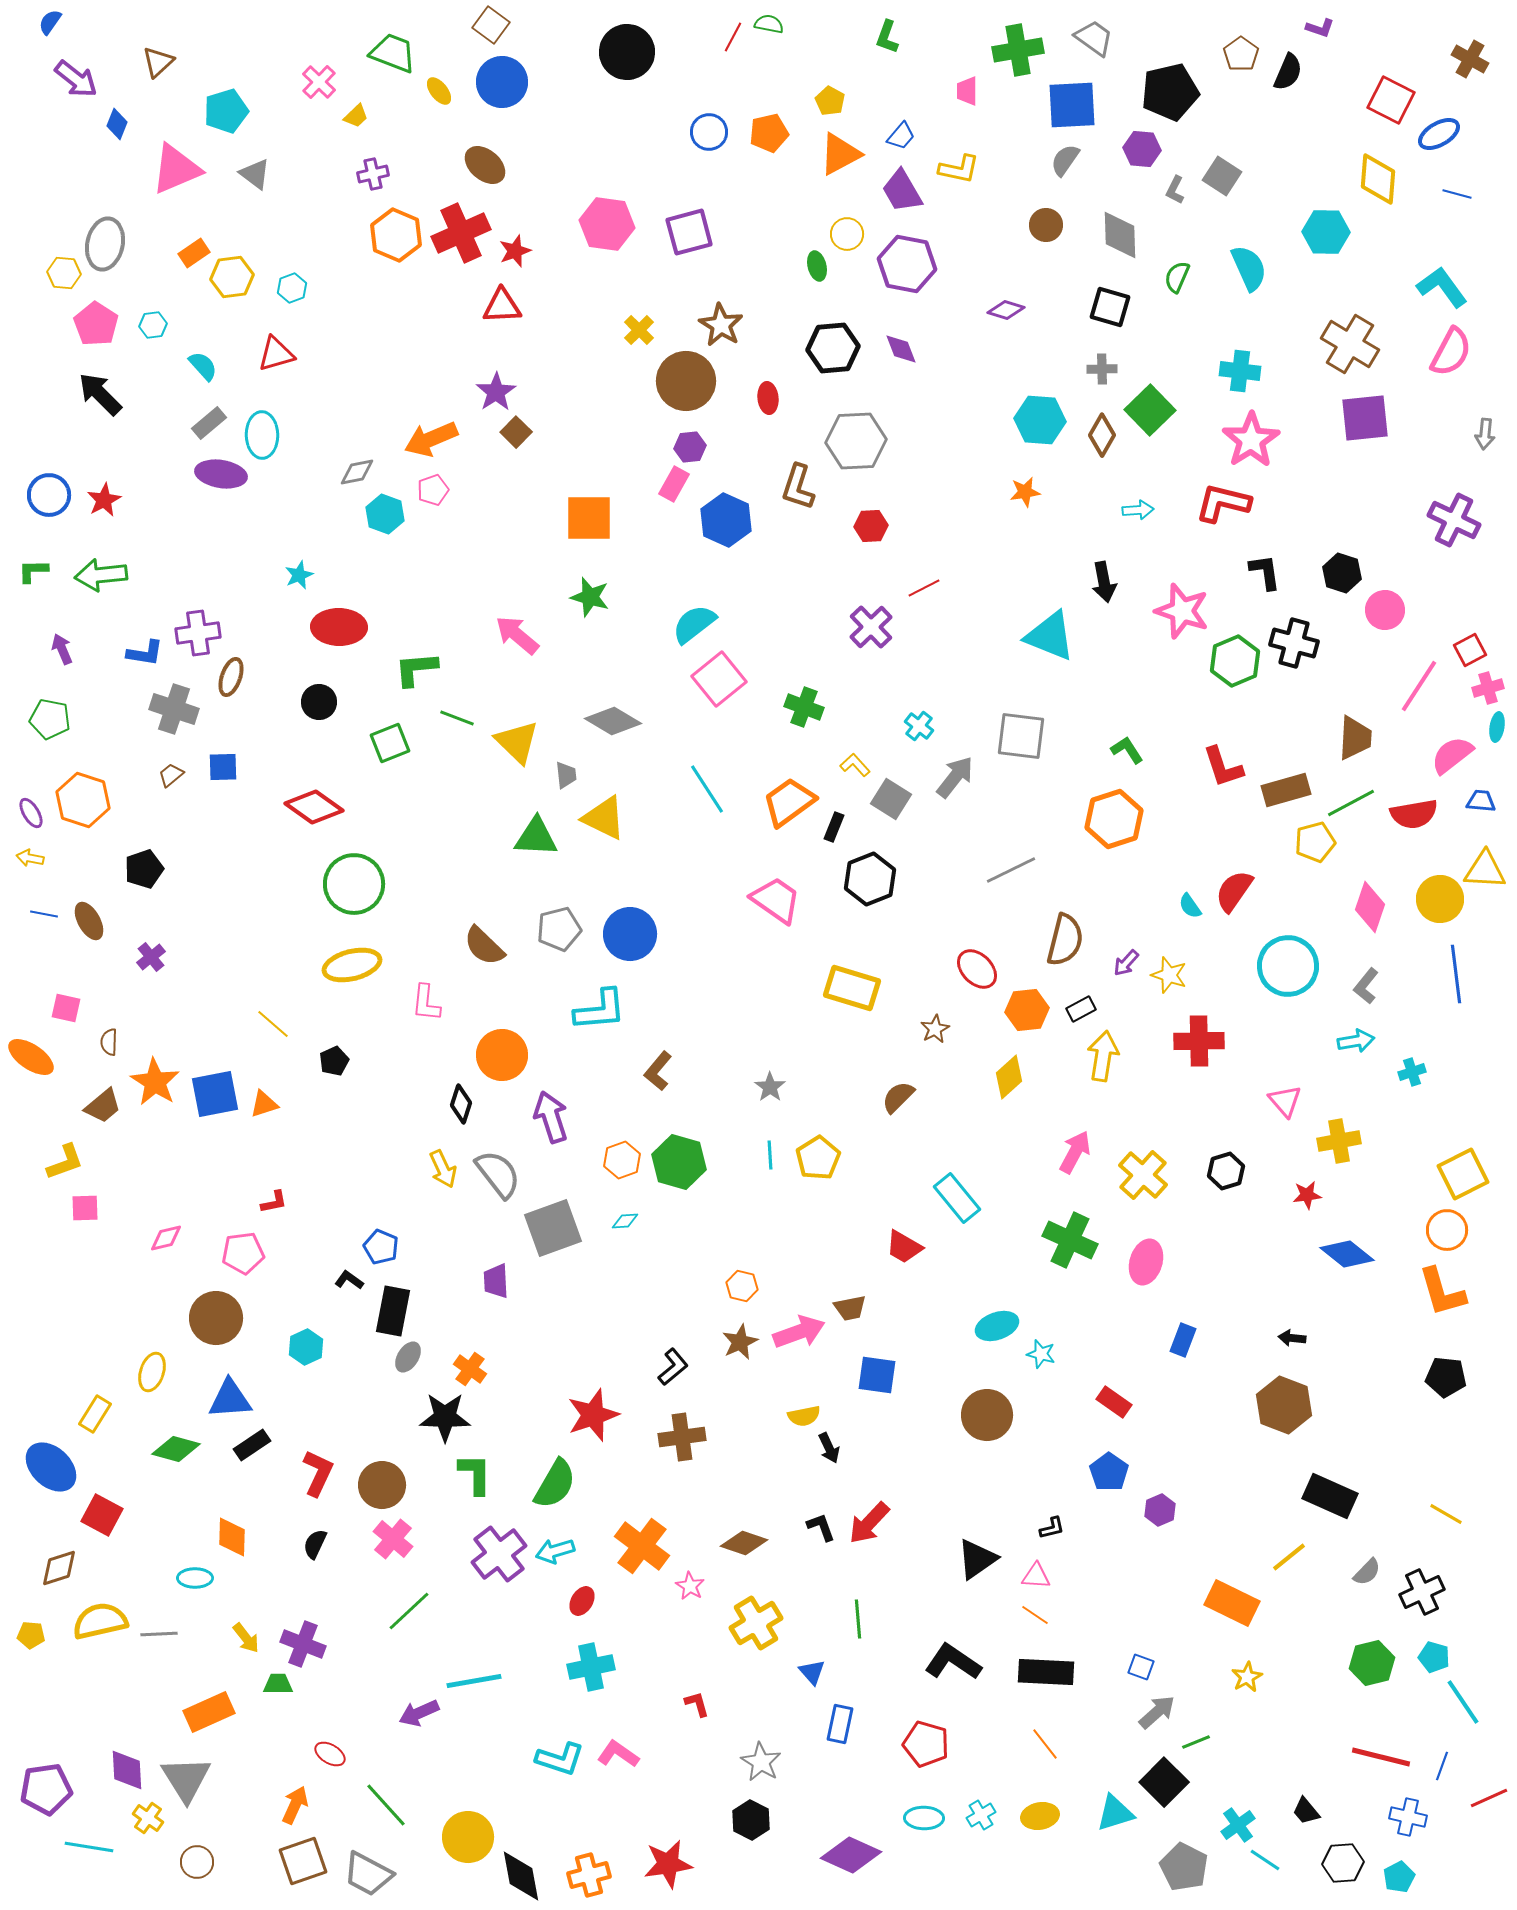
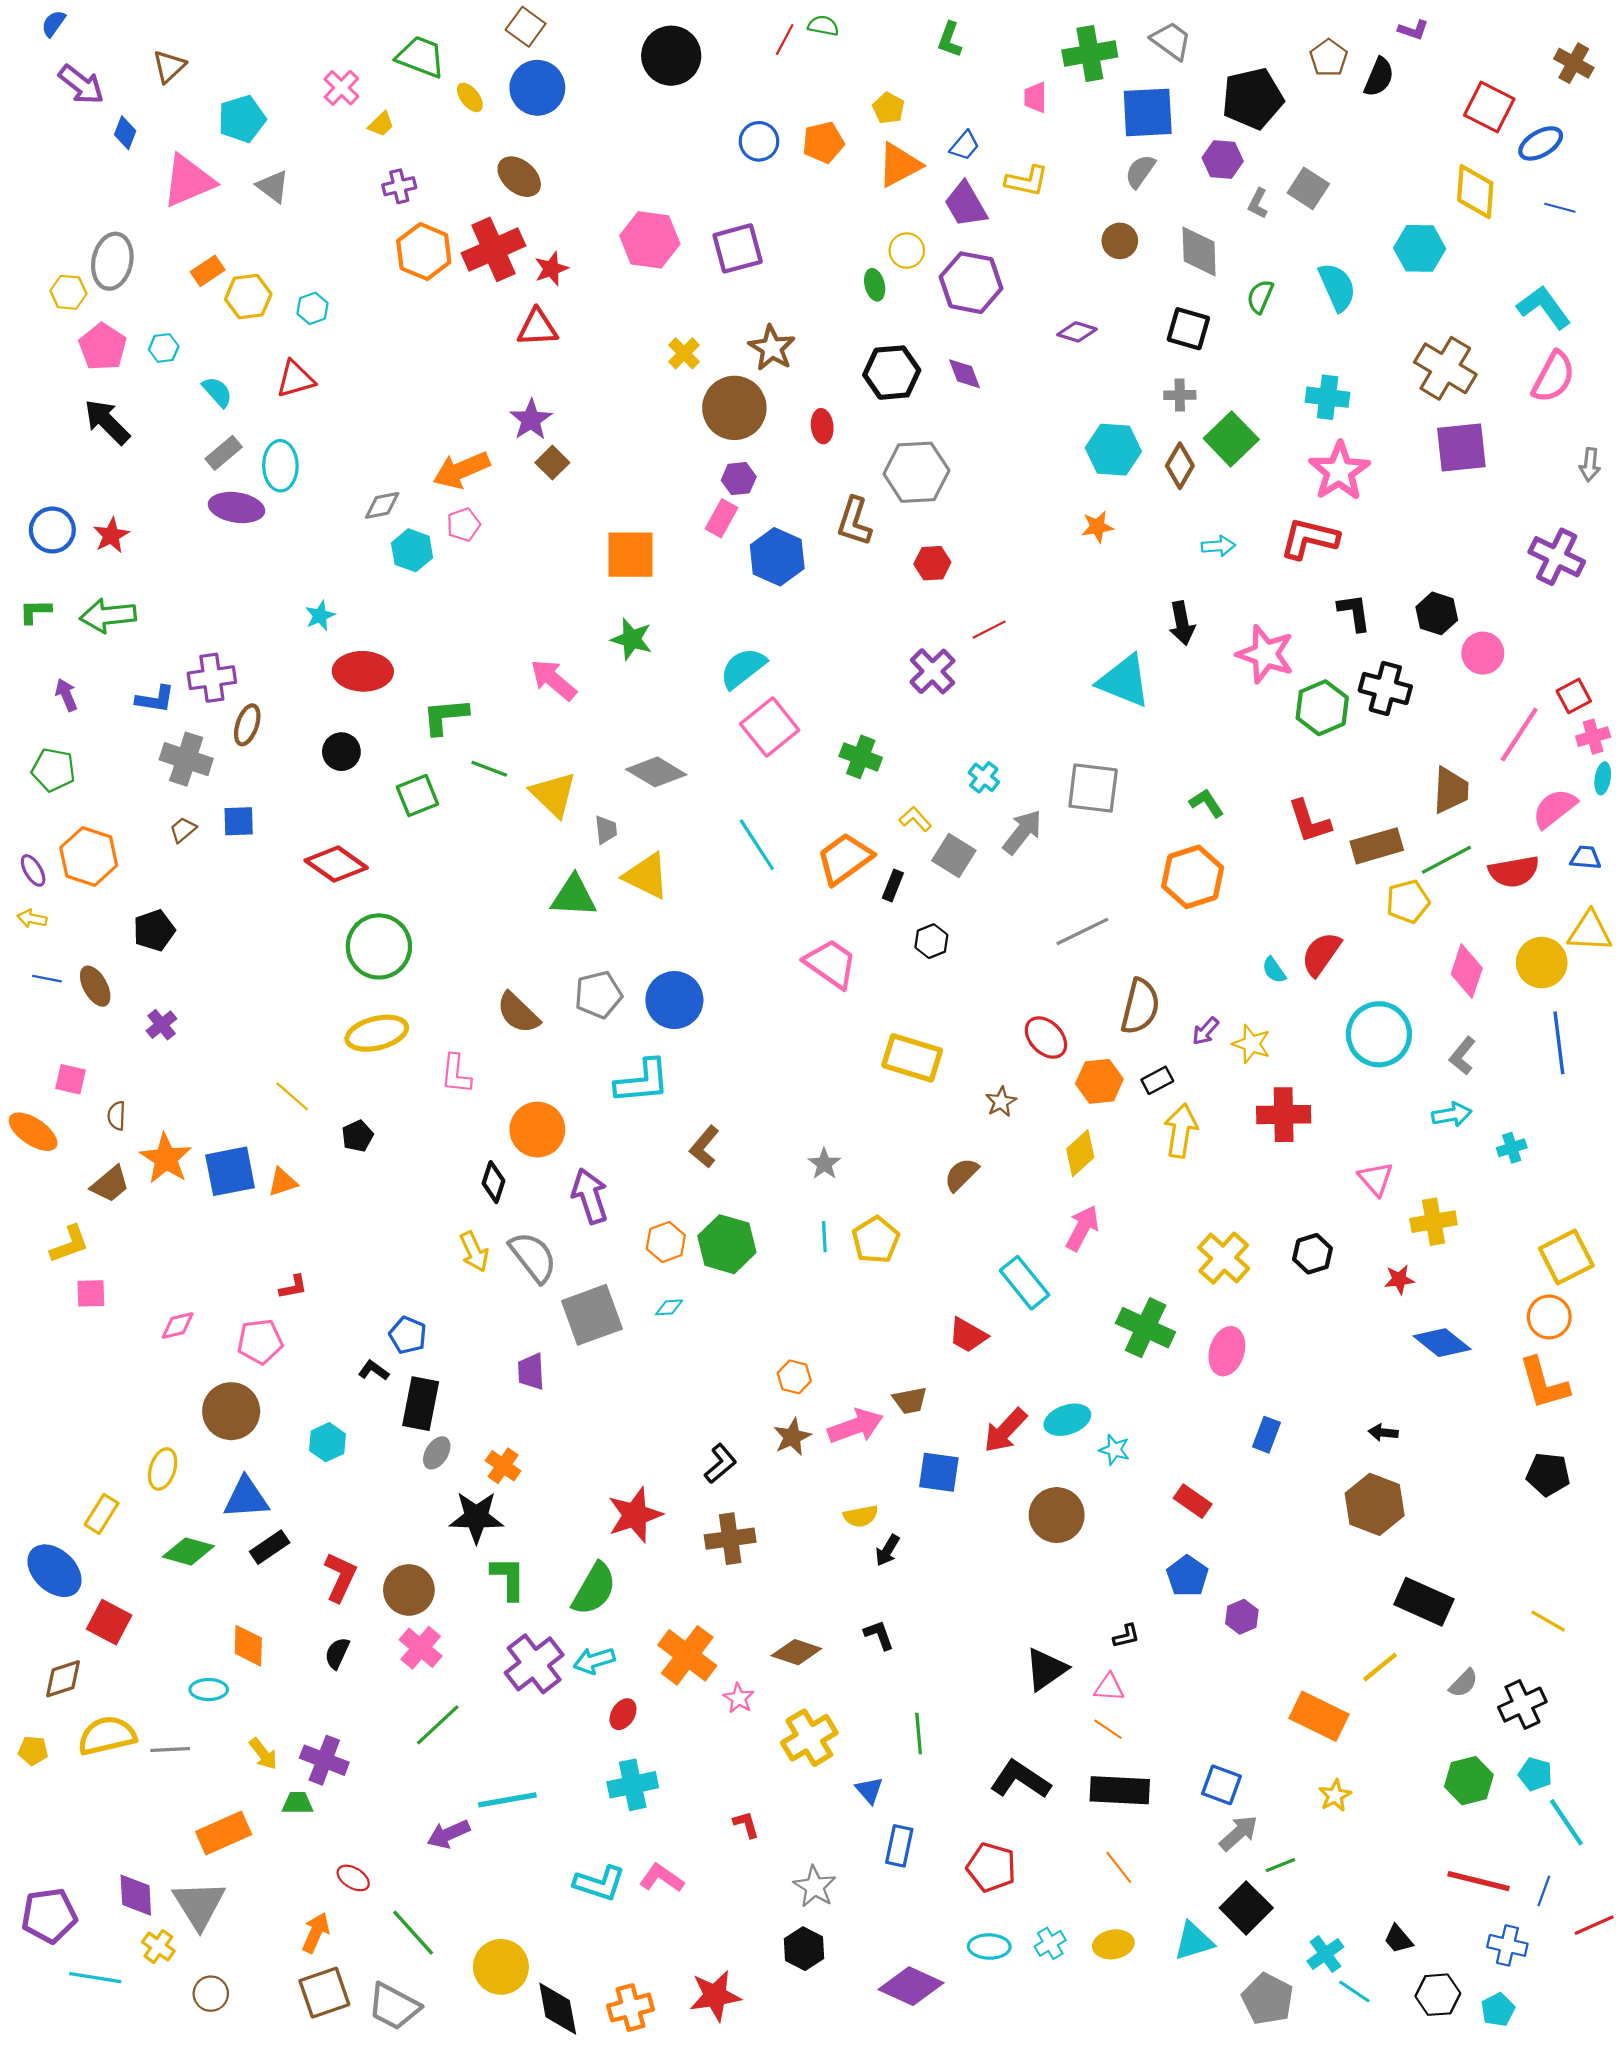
black hexagon: (870, 879) -> (931, 941), size x0.6
pink arrow: (1075, 1152) -> (1082, 1228), moved
black arrow: (829, 1448) -> (887, 1550), turned 56
red arrow: (869, 1523) -> (1005, 1430), moved
blue square: (1141, 1667) -> (1222, 1785), size x1.4

